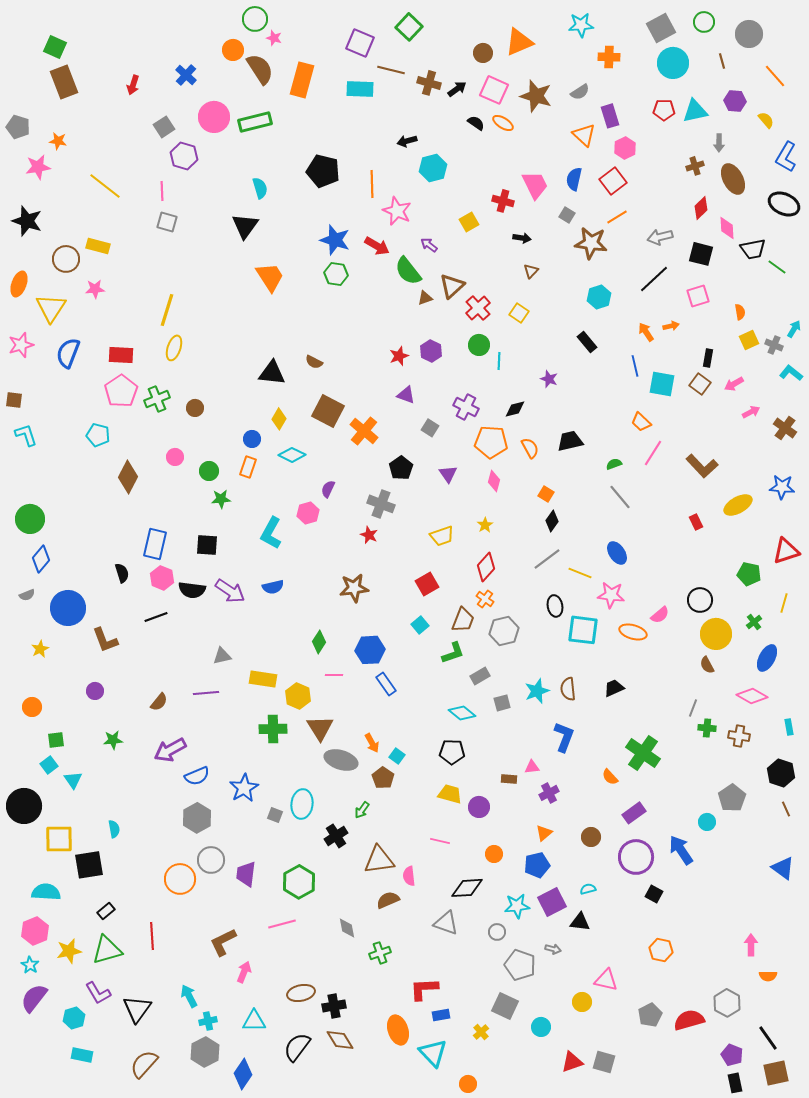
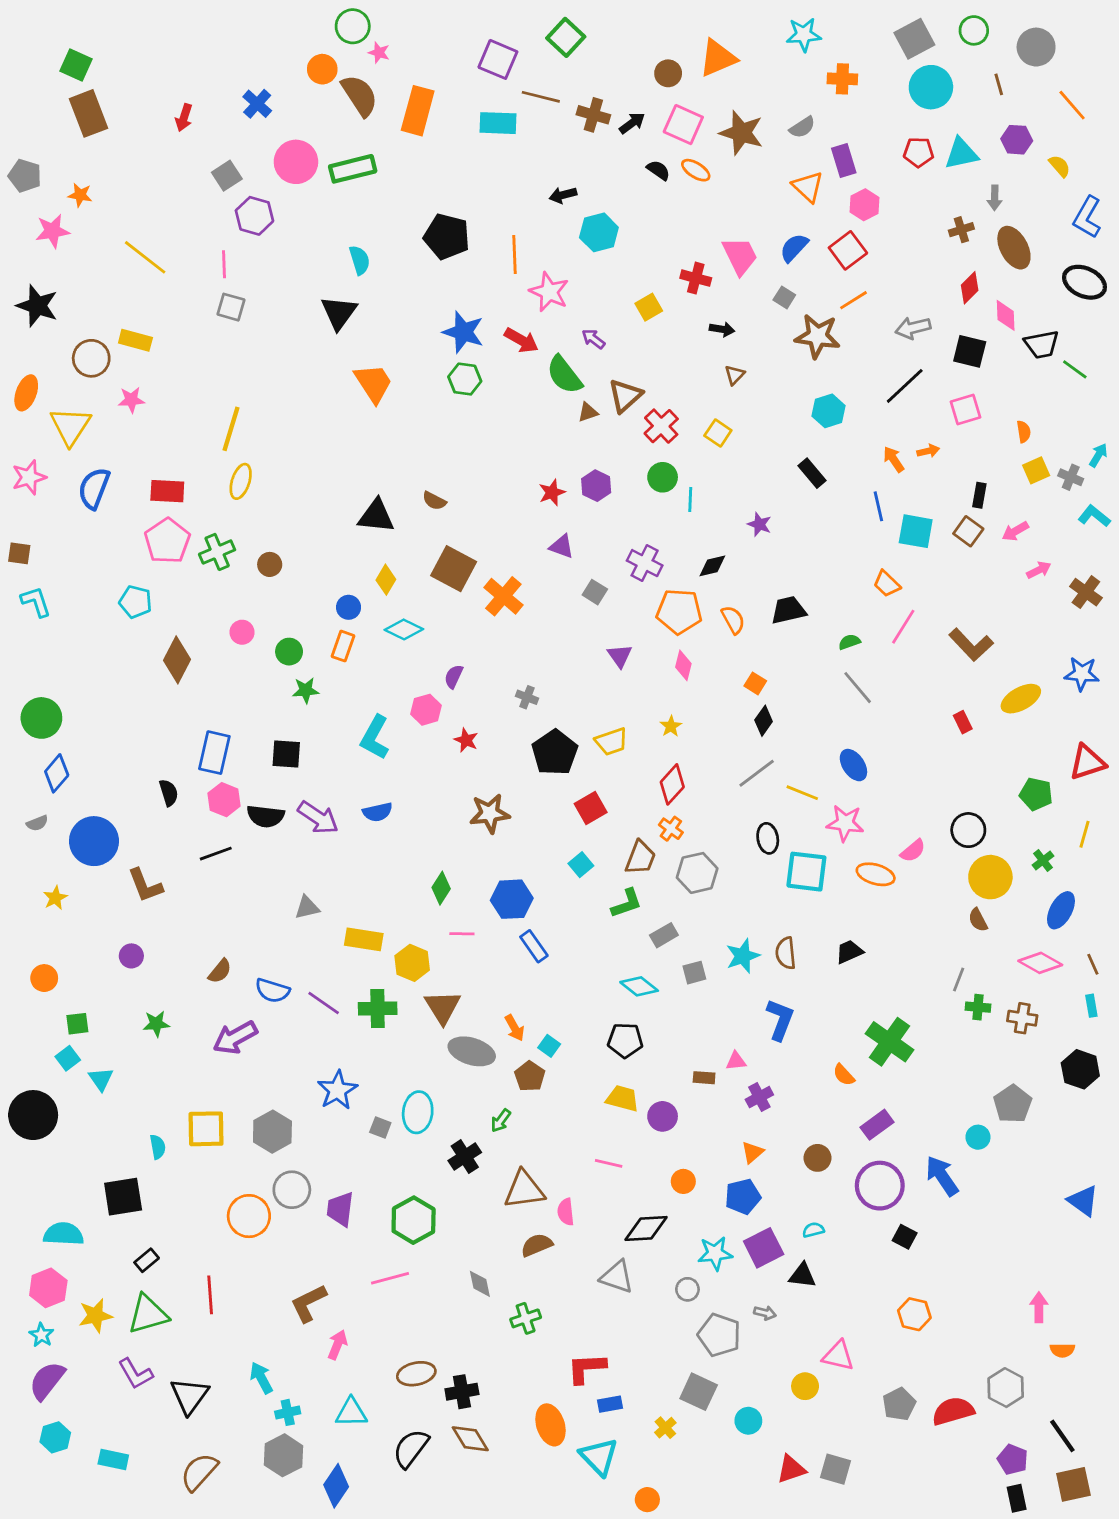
blue semicircle: (574, 179) -> (794, 248), turned 30
black pentagon: (401, 468) -> (555, 753), moved, size x1.4
gray cross: (381, 504) -> (527, 697), size x0.6
red star: (369, 535) -> (466, 740), moved
purple line: (206, 693) -> (324, 1003), moved, turned 40
blue semicircle: (197, 776) -> (272, 991), moved, turned 40
brown line: (786, 809) -> (1093, 964), moved
yellow square: (59, 839) -> (206, 1129), moved
cyan hexagon: (74, 1018) -> (55, 1437), moved

